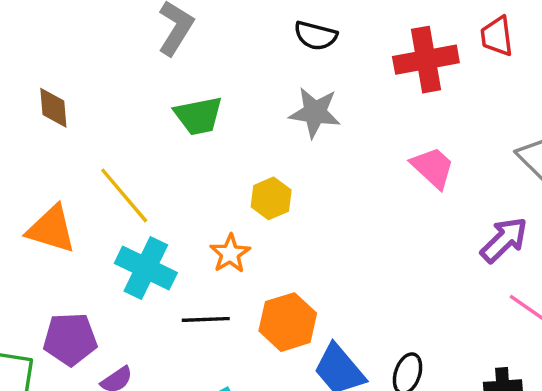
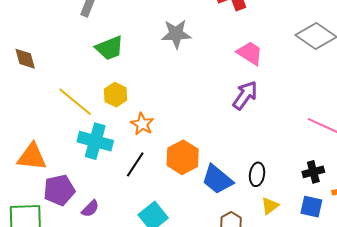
yellow hexagon: (271, 198) -> (115, 95), moved
orange triangle: (51, 229) -> (32, 157), moved
purple arrow: (504, 240) -> (245, 95), moved
black line: (206, 319) -> (135, 164), turned -44

